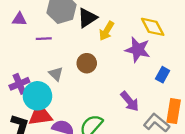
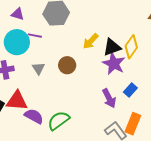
black triangle: (87, 18) -> (112, 47), moved
yellow diamond: (153, 27) -> (131, 47), turned 50
cyan circle: (37, 96) -> (17, 42), moved
purple arrow: (130, 101) -> (109, 98), moved

